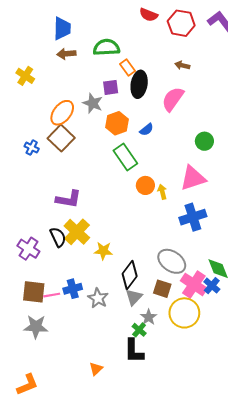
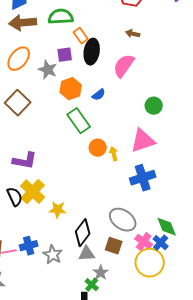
brown arrow: (66, 54) -> (23, 23), size x1.5
orange ellipse: (62, 113) -> (19, 59), moved
pink cross: (194, 284) -> (144, 242), size x0.7
gray triangle: (134, 297) -> (87, 254), turned 42
yellow circle: (184, 313) -> (150, 263), moved

